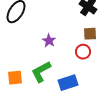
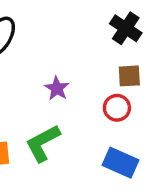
blue rectangle: (68, 83) -> (120, 163), moved, turned 42

